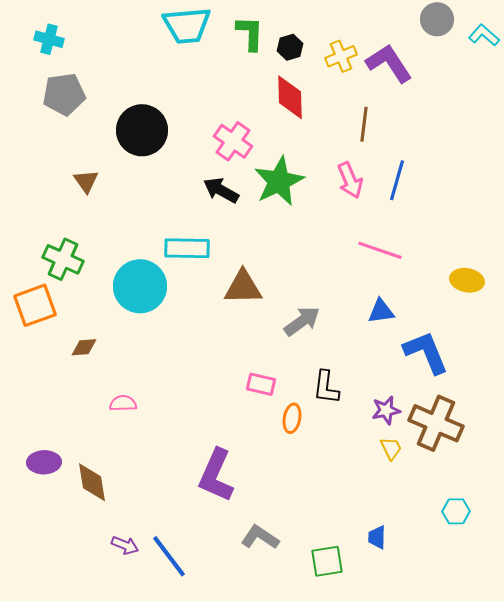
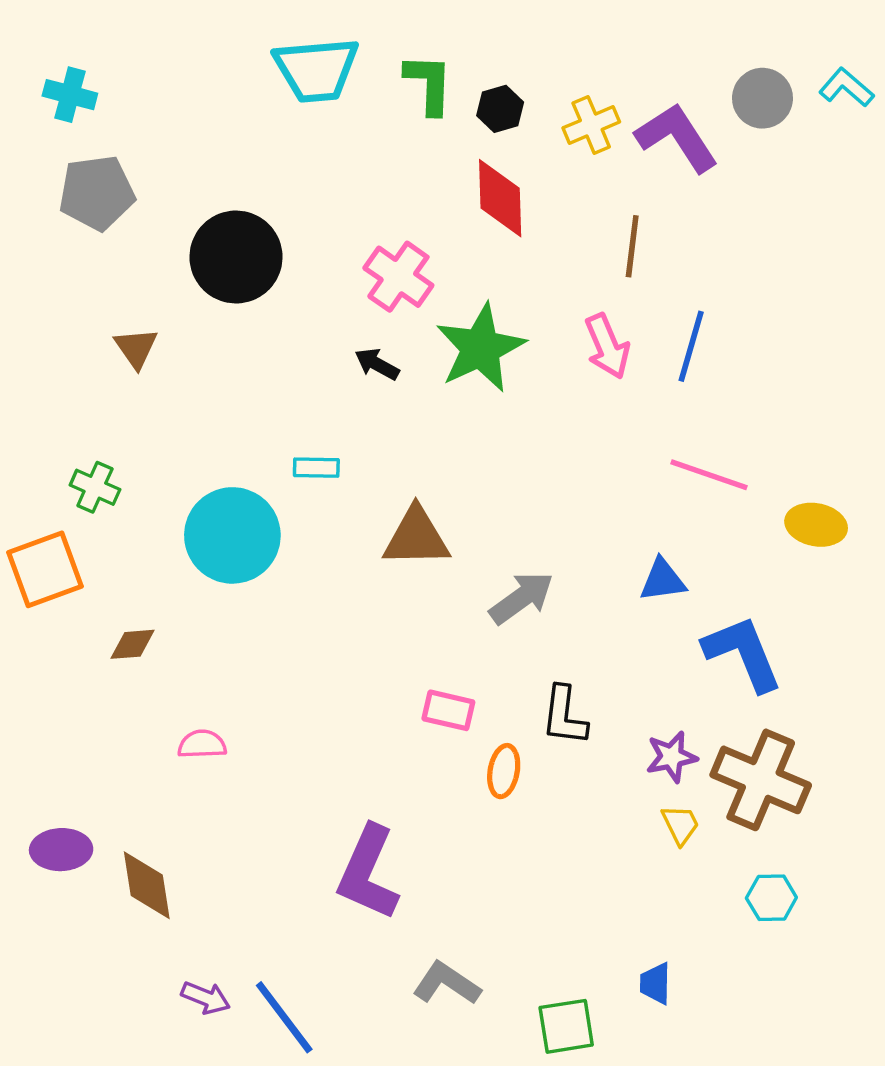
gray circle: (437, 19) -> (762, 98), moved
black arrow: (221, 190) -> (377, 364), size x0.7
cyan rectangle: (187, 248) -> (316, 468), size x0.6
pink line: (380, 250) -> (709, 475), moved
green cross: (63, 259) -> (95, 487), size x0.7
cyan hexagon: (456, 511) -> (771, 898), moved

